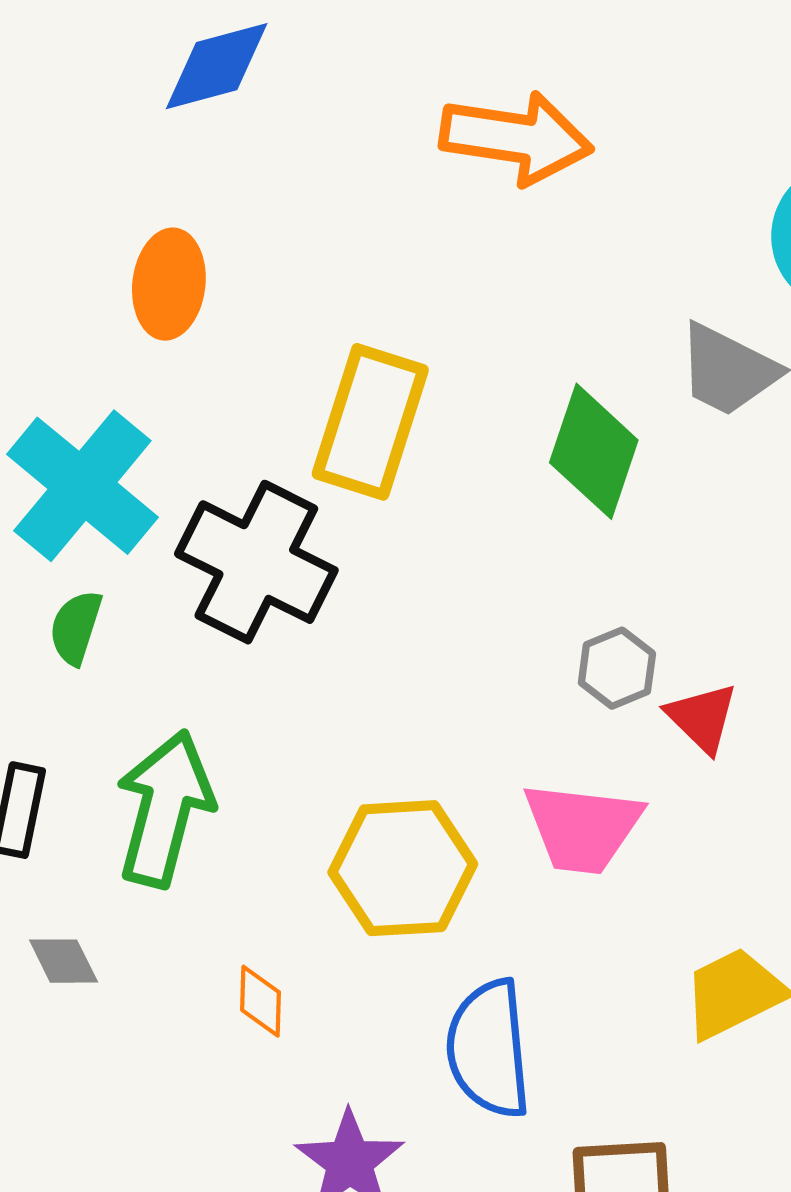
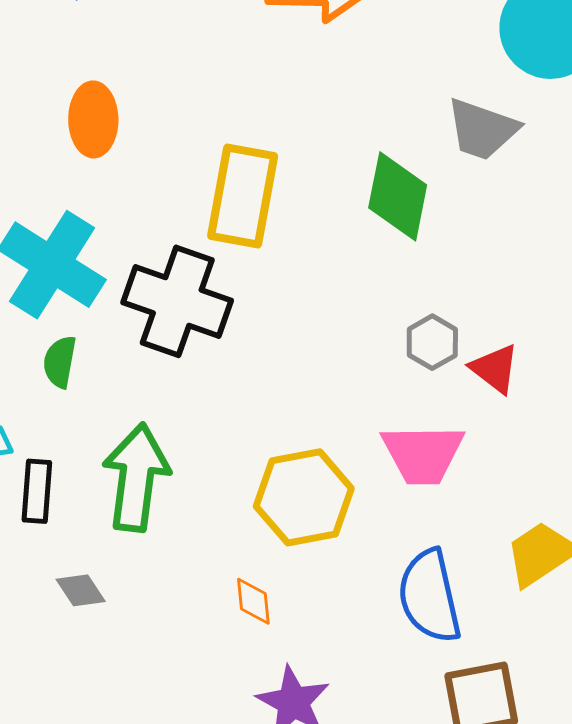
orange diamond: (261, 1001) -> (253, 601), moved
blue semicircle: (489, 1049) -> (430, 596), moved

